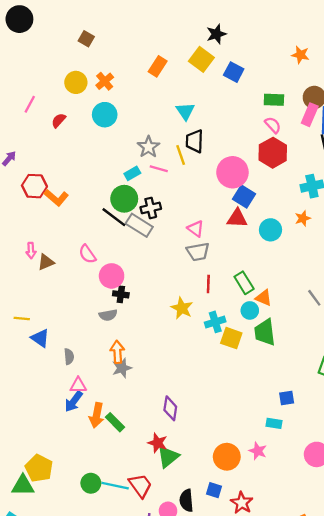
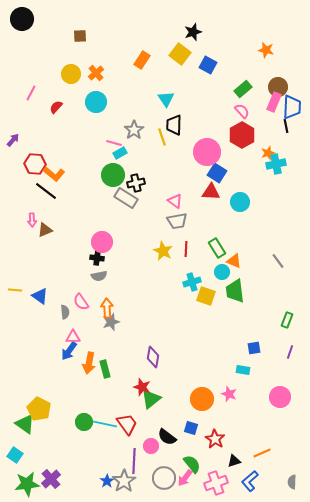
brown square: (86, 39) -> (80, 36), turned -32
green rectangle: (274, 100) -> (243, 89), turned -42
pink line: (159, 169) -> (114, 143), moved
black line: (114, 217) -> (46, 191), moved
orange star: (303, 218) -> (268, 153), moved
pink semicircle: (87, 254) -> (81, 302), moved
black cross: (121, 294) -> (97, 258), moved
yellow star: (182, 308) -> (163, 251), moved
yellow line: (22, 319) -> (15, 290), moved
green rectangle: (115, 422) -> (105, 369), turned 30
green triangle: (23, 486) -> (25, 424), turned 35
black semicircle: (186, 500) -> (167, 437), turned -48

